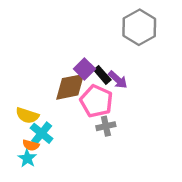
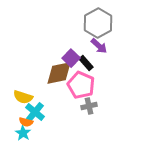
gray hexagon: (139, 27) -> (98, 23), moved
purple arrow: (118, 80) -> (99, 46), moved

